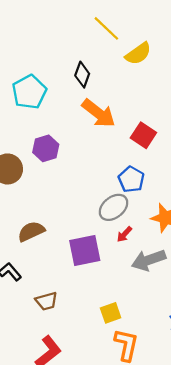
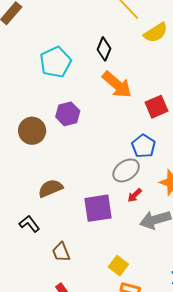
red square: (143, 135) -> (157, 107), turned 30
brown trapezoid: (46, 301) -> (61, 252), turned 80
yellow square: (111, 313) -> (118, 266), turned -36

